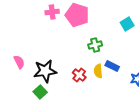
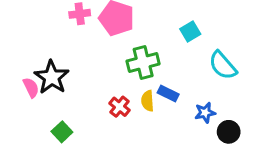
green cross: (95, 45) -> (143, 62), size x1.5
black star: (45, 71) -> (52, 77), moved, turned -30

